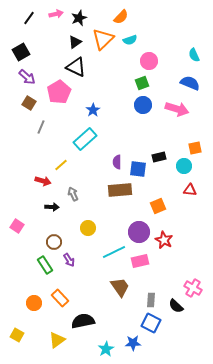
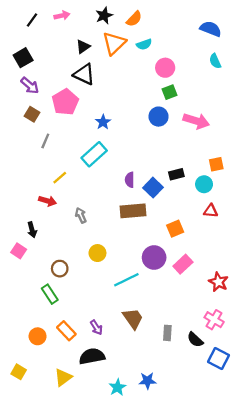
black star: (79, 18) -> (104, 16), moved
green square: (142, 83) -> (170, 92), moved
blue semicircle: (190, 83) -> (211, 29), moved
yellow line: (61, 165) -> (60, 178), moved
blue square: (138, 169) -> (153, 188), turned 36
black arrow: (52, 207) -> (32, 230), moved, turned 72
red star: (164, 240) -> (218, 282), moved
purple arrow: (69, 260) -> (96, 327), moved
pink rectangle: (140, 261) -> (183, 264), moved, turned -30
blue square: (151, 323) -> (218, 358), moved

